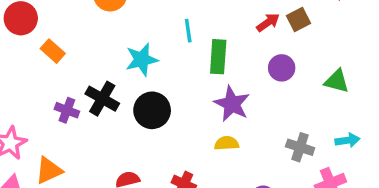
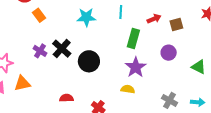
brown square: (299, 20) -> (176, 25), moved
red arrow: (268, 22) -> (154, 19), moved
cyan line: (188, 31) -> (121, 12), moved
cyan star: (142, 60) -> (86, 17), moved

